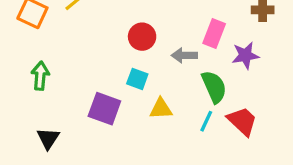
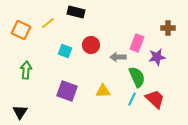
cyan square: (137, 79) -> (65, 51), moved
black triangle: (48, 138) -> (20, 112), moved

